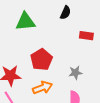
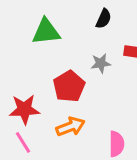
gray star: (75, 73) -> (101, 63), moved

